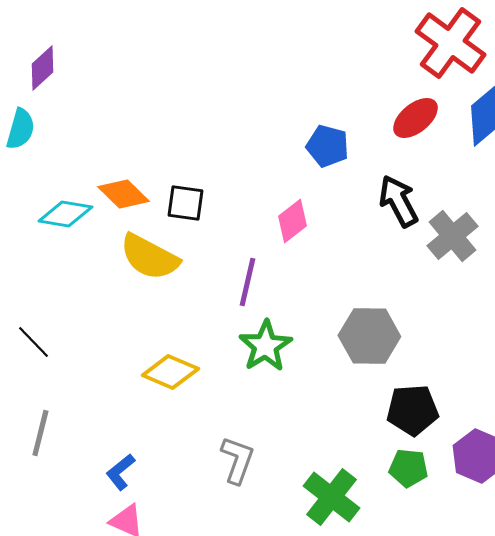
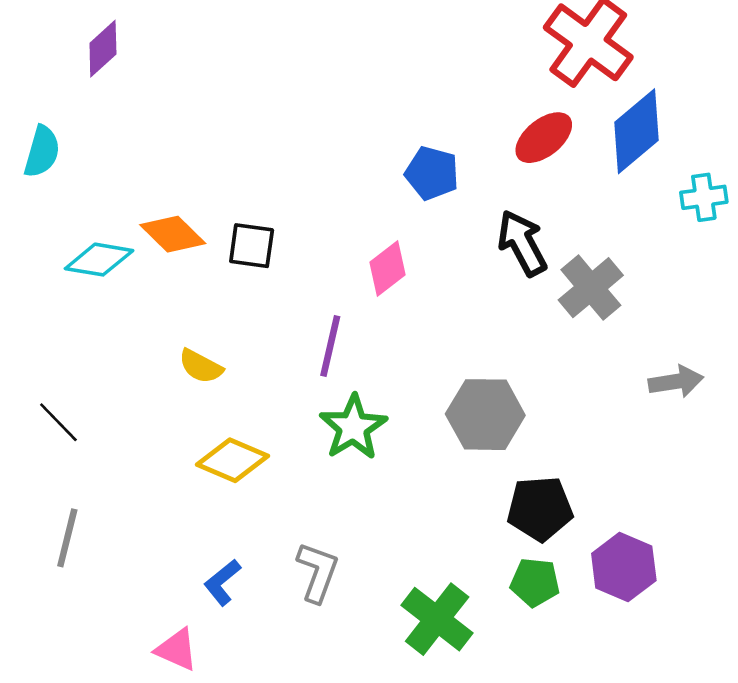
purple diamond: (42, 68) -> (103, 49), moved
yellow semicircle: (149, 257) -> (201, 366), moved, size x0.6
blue L-shape: (120, 472) -> (222, 582), moved

